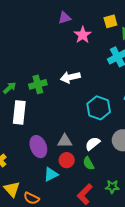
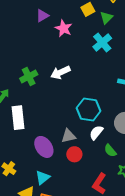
green cross: (38, 84) -> (29, 76), moved
cyan hexagon: (99, 108) -> (89, 109), moved
green semicircle: (88, 163) -> (110, 151), moved
cyan triangle: (51, 174) -> (43, 178), moved

